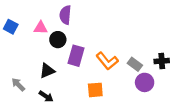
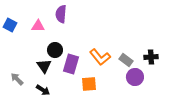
black circle: (58, 40) -> (55, 50), moved
purple rectangle: (76, 56) -> (71, 64), moved
black triangle: (47, 71) -> (44, 66), turned -42

